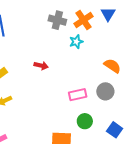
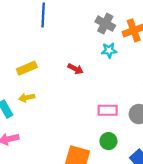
cyan star: (76, 42) -> (109, 50), moved

